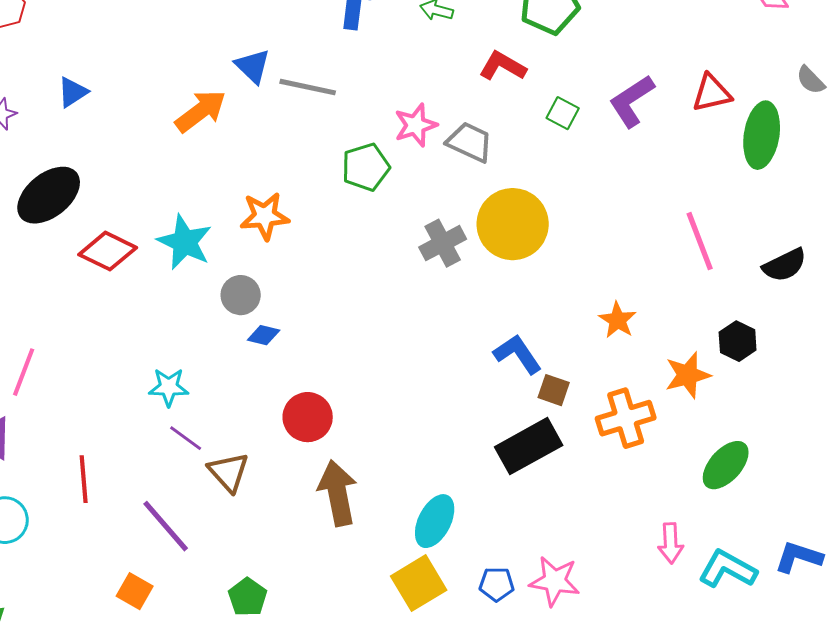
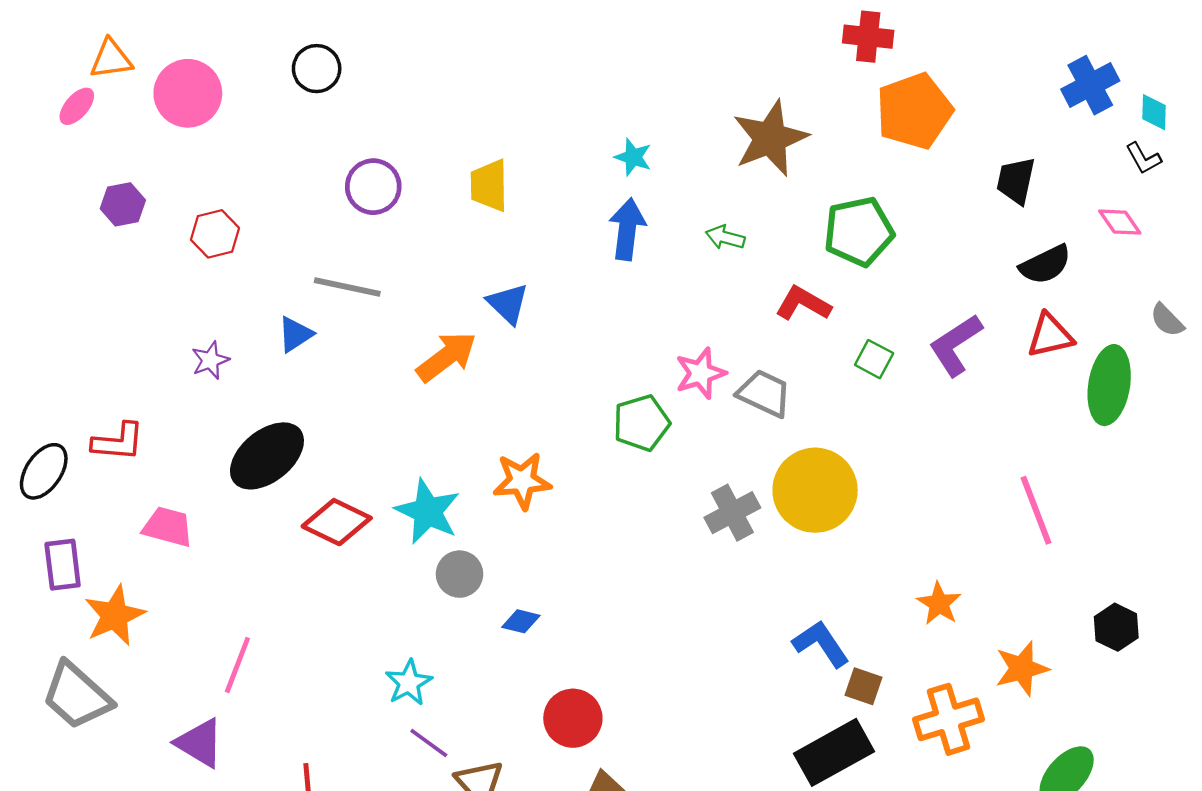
gray line: (308, 87) -> (347, 287), moved
black semicircle: (785, 265) -> (1045, 265), moved
gray circle: (241, 295) -> (459, 574), moved
black hexagon: (738, 341) -> (1116, 627), moved
cyan star: (169, 387) -> (409, 683), turned -30

